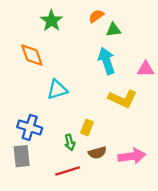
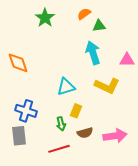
orange diamond: (32, 55) -> (18, 63), moved
cyan triangle: (57, 90) -> (66, 87), moved

